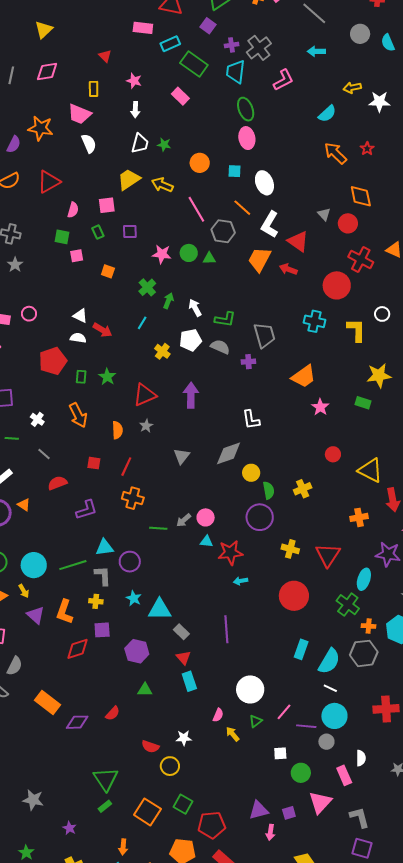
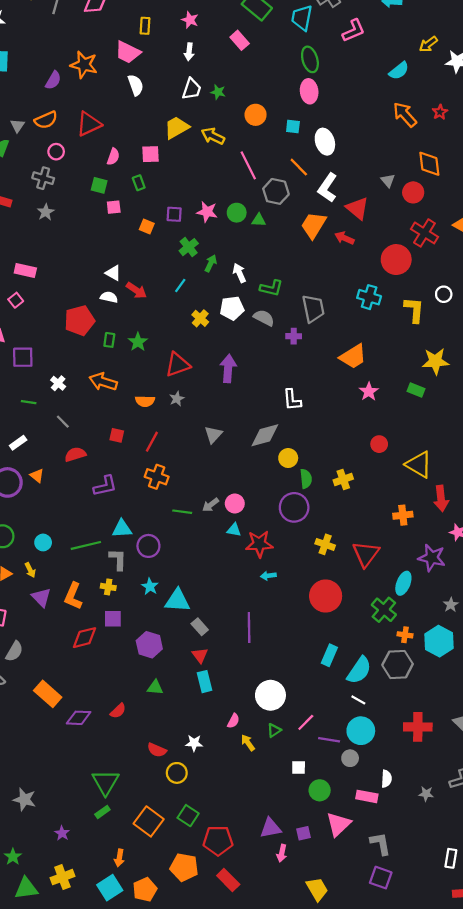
yellow arrow: (352, 88) -> (428, 44), turned -30
purple square: (130, 232) -> (174, 214), moved
pink circle: (29, 314) -> (56, 152), moved
orange arrow: (78, 415) -> (103, 382), turned 130
orange semicircle: (117, 430) -> (145, 401), turned 90
cyan circle: (34, 565) -> (43, 542), size x0.6
pink rectangle: (344, 775) -> (367, 796), turned -60

